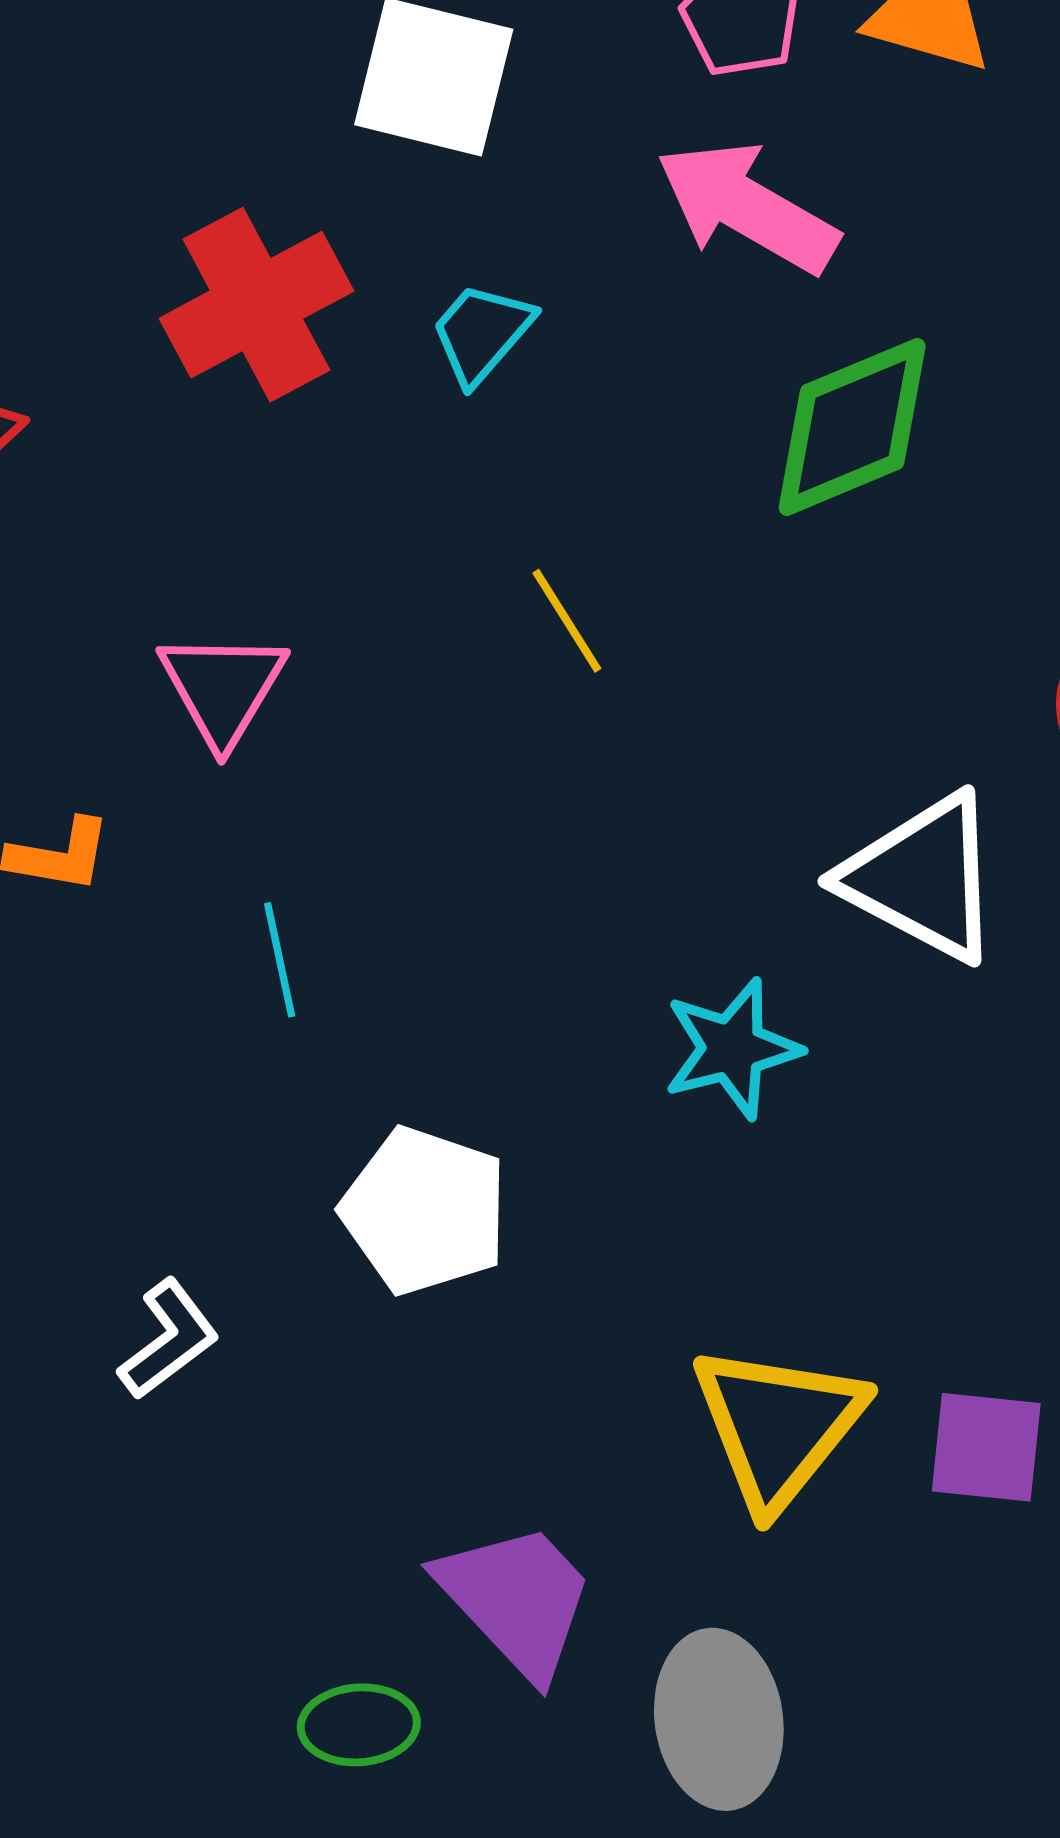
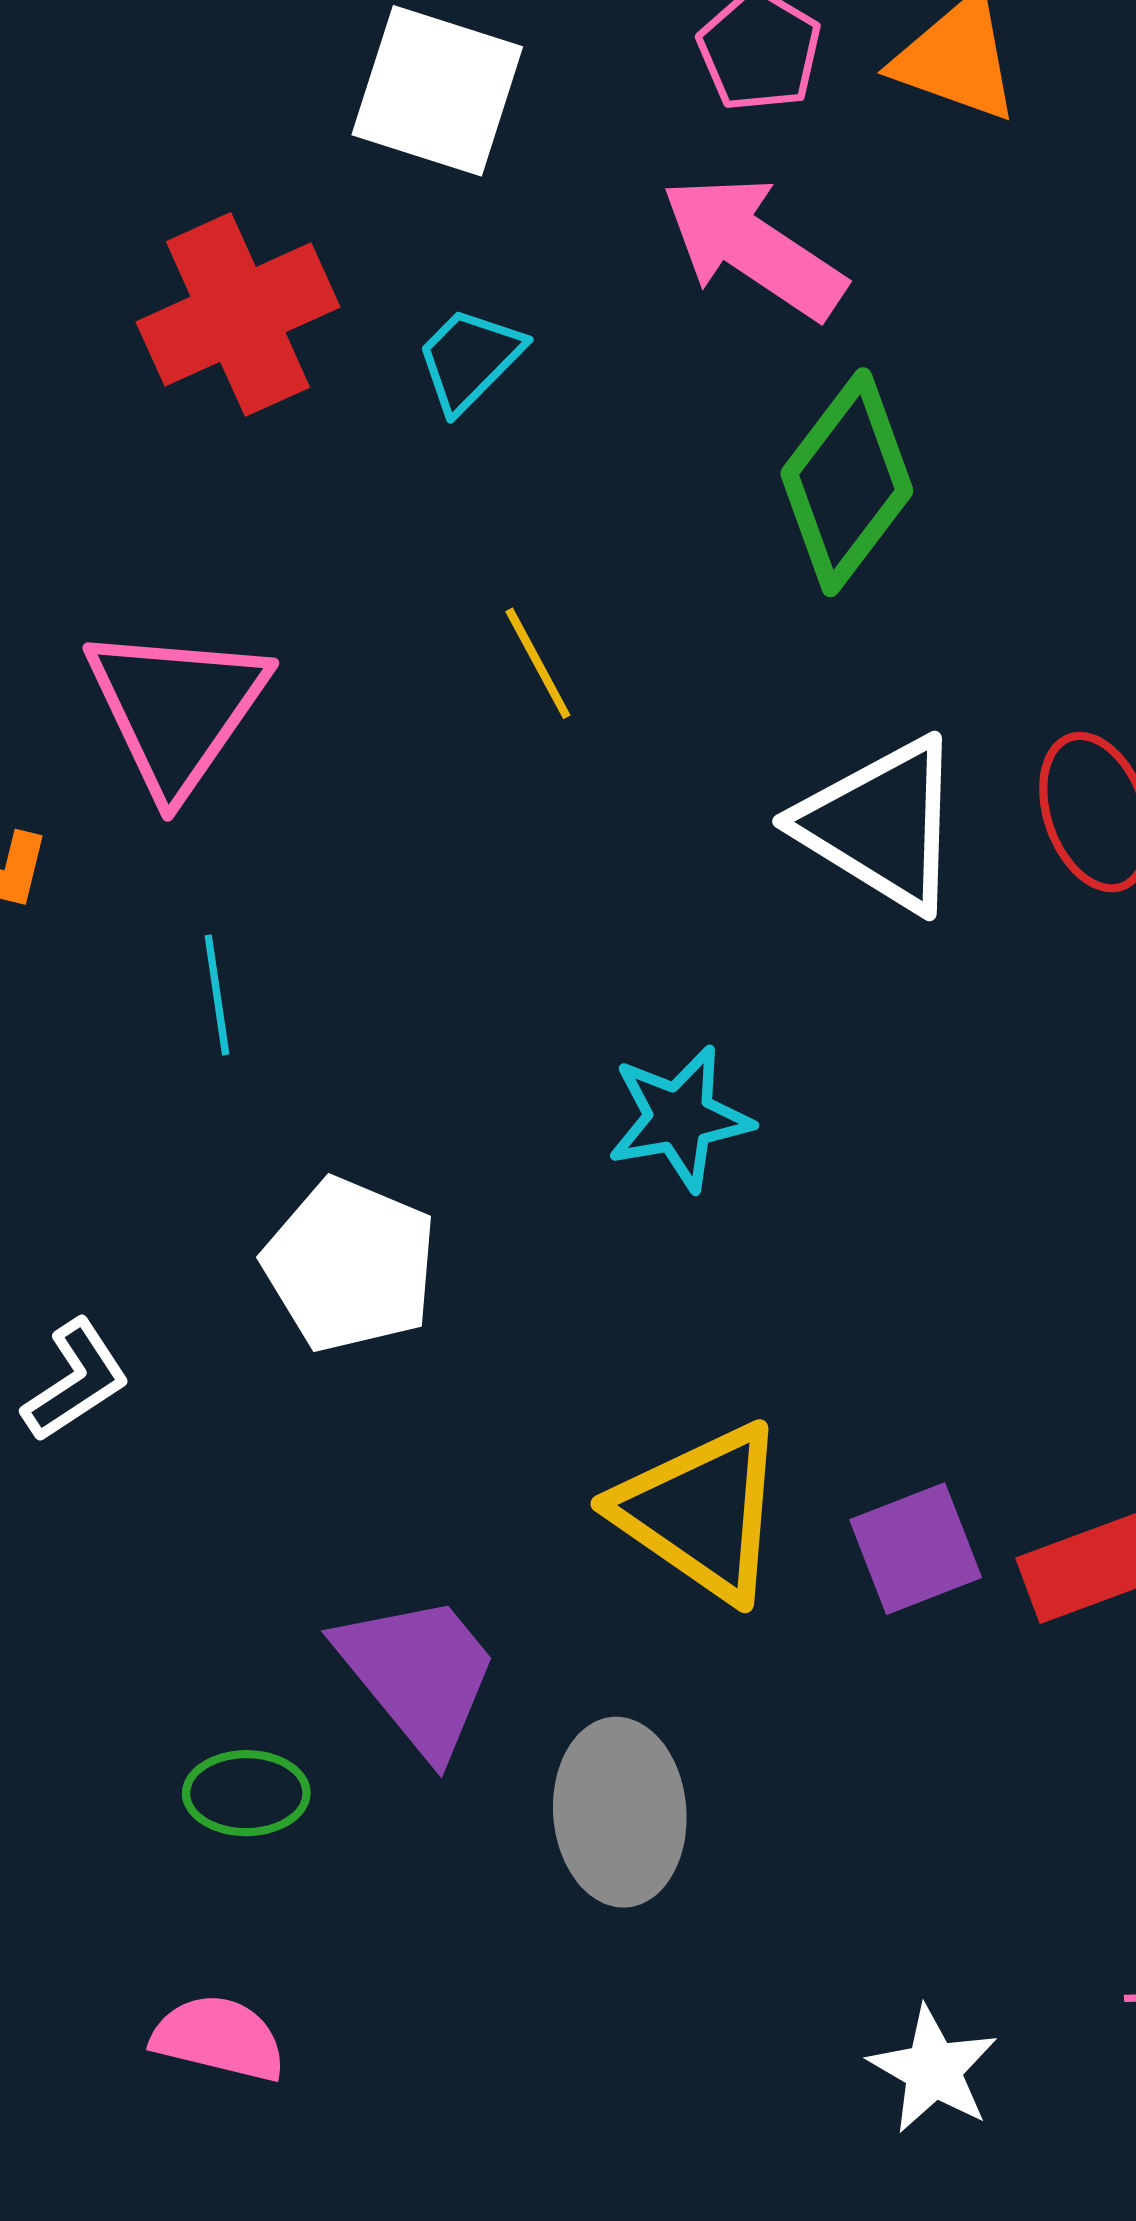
green diamond: (852, 427) -> (847, 482), turned -34
pink triangle: (223, 688) -> (177, 709), size x1.4
white triangle: (922, 878) -> (881, 824), moved
yellow triangle: (778, 1426) -> (701, 1512), turned -38
purple square: (986, 1447) -> (916, 1549), turned -31

